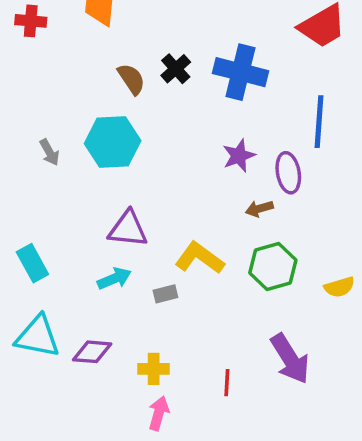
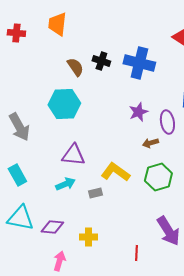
black cross: (176, 69) -> (101, 61), turned -30
gray arrow: (49, 152) -> (19, 127), moved, size x1.8
red line: (227, 383) -> (136, 253), moved
pink arrow: (159, 413) -> (59, 261), moved

